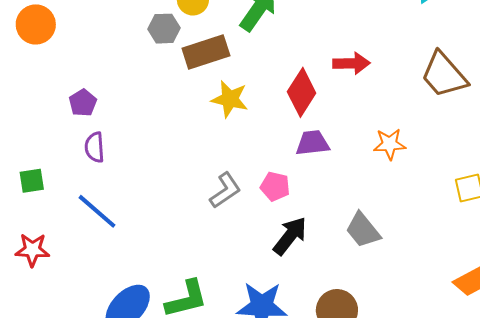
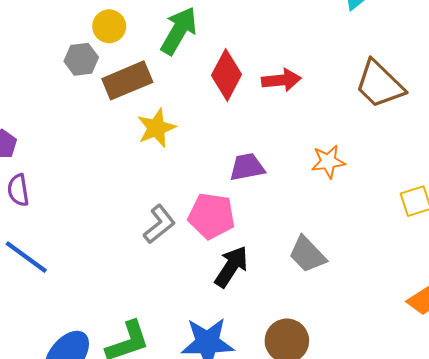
red diamond: (302, 92) -> (227, 75), moved
yellow star: (230, 99) -> (156, 128), turned -30
pink pentagon: (275, 186) -> (211, 216), size x1.5

